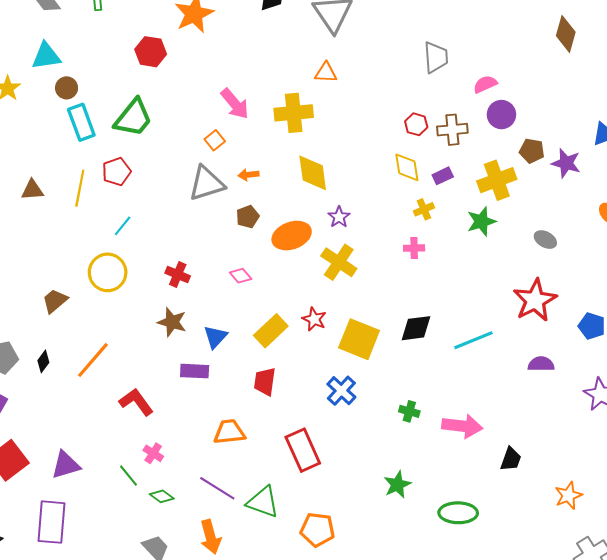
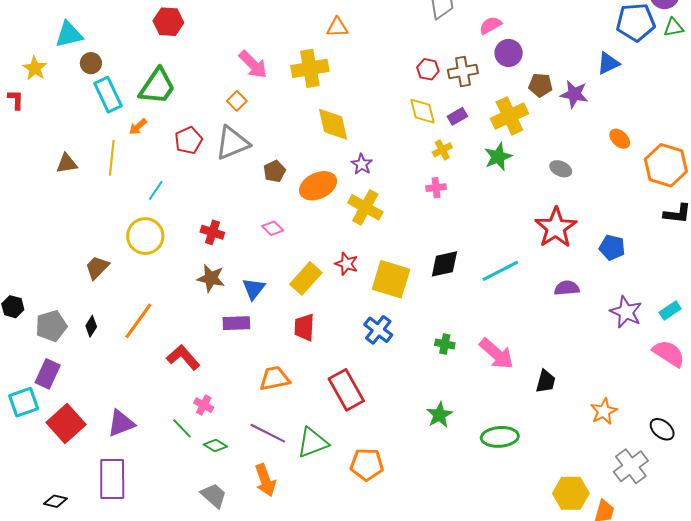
red pentagon: (116, 172) -> (188, 140), moved
orange arrow: (248, 175) -> (138, 127), moved, turned -30
pink arrow: (462, 426) -> (497, 354), turned 39
green triangle: (263, 502) -> (312, 443), turned -36

